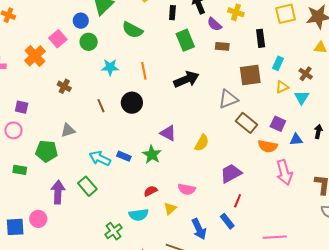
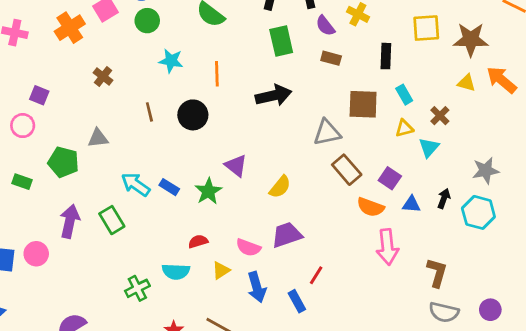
cyan rectangle: (278, 63) -> (404, 95), turned -64
purple trapezoid: (231, 173) -> (287, 235), moved
blue arrow: (199, 229) -> (257, 287), moved

